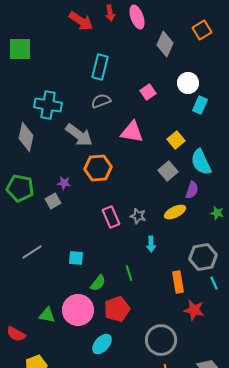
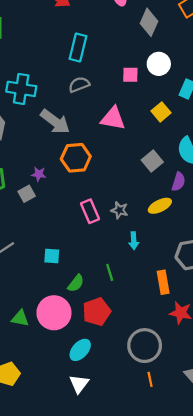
white circle: (188, 83) -> (159, 64), moved
pink square: (148, 92) -> (130, 75), turned 35
yellow square: (176, 140) -> (161, 112), moved

